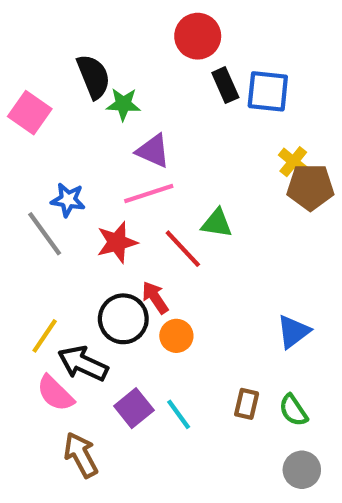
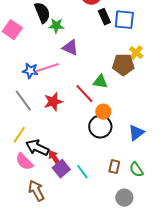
brown pentagon: (310, 187) -> (123, 65), moved
pink line: (149, 193) -> (47, 68), moved
gray line: (45, 234) -> (23, 101), moved
red star: (117, 242) -> (53, 102), moved
red arrow: (155, 298) -> (54, 158), moved
black circle: (123, 319) -> (100, 127), moved
orange circle: (176, 336) -> (103, 112), moved
gray circle: (302, 470) -> (124, 198), moved

